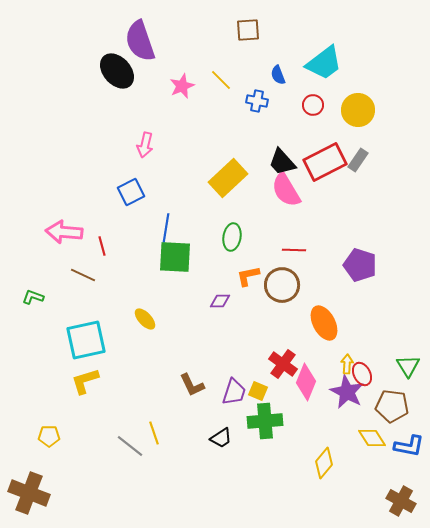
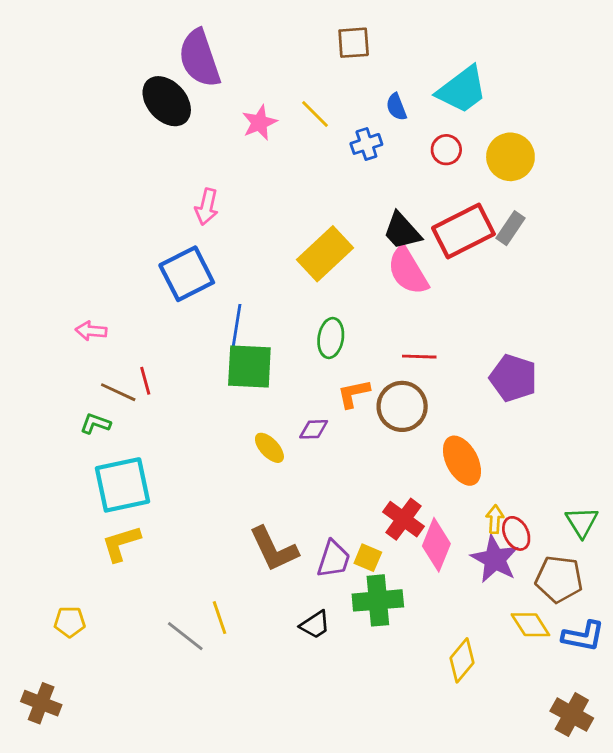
blue cross: (257, 101) -> (366, 144), turned -30
blue square: (131, 192) -> (187, 274), size x1.4
pink arrow: (64, 232) -> (91, 331), size x0.6
red line: (102, 246) -> (145, 381), moved
green L-shape: (33, 297) -> (95, 424), moved
yellow ellipse: (145, 319) -> (269, 448), moved
brown L-shape: (192, 385) -> (274, 549), size x1.4
brown cross: (29, 493) -> (41, 703), size x0.7

